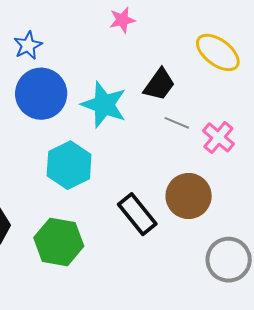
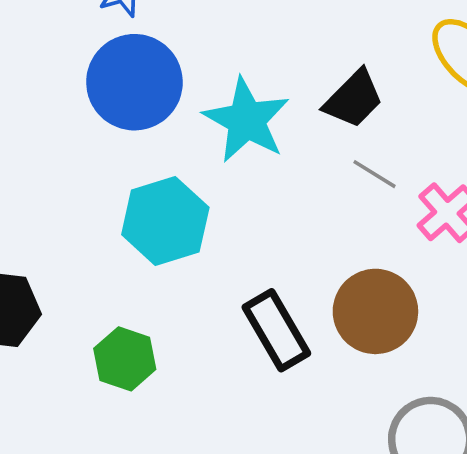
green hexagon: (59, 242) -> (125, 359), size x0.7

